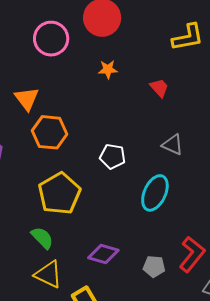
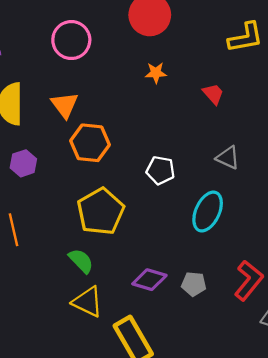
pink circle: (51, 39) -> (71, 40), moved
gray pentagon: (154, 266) -> (194, 284), moved

